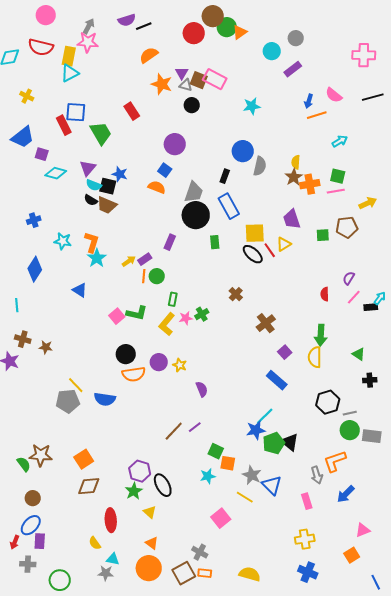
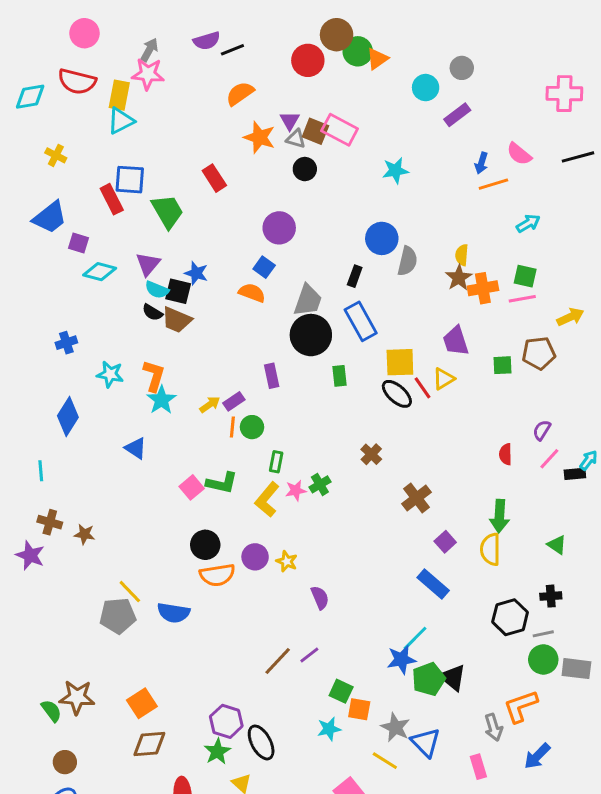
purple rectangle: (170, 242) -> (272, 376), turned -35
black cross: (370, 380) -> (551, 596), moved

